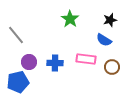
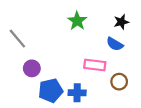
blue cross: (55, 63) -> (77, 93), moved
brown circle: (112, 67) -> (119, 82), moved
blue pentagon: (18, 82) -> (51, 90), moved

